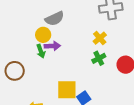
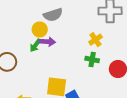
green arrow: (41, 51) -> (35, 45), turned 48
green cross: (99, 58) -> (92, 60), turned 32

